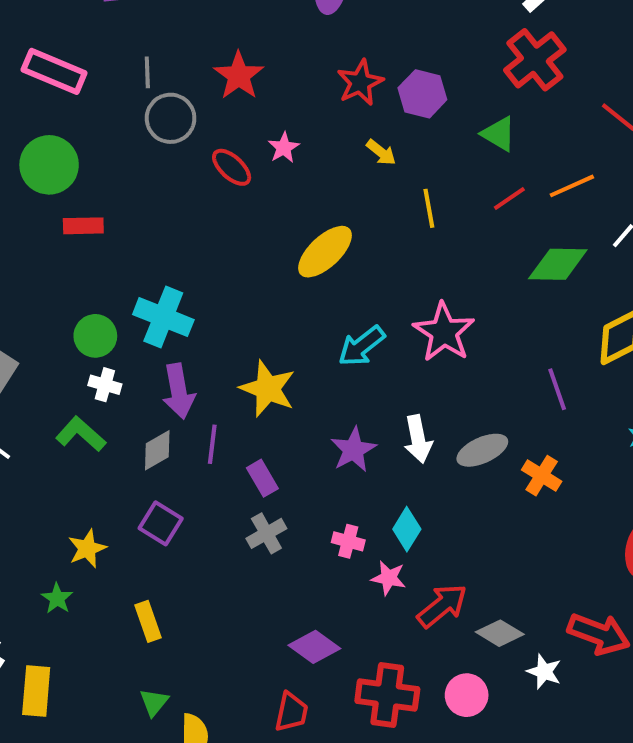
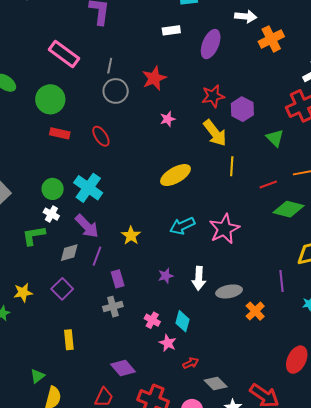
yellow arrow: (381, 152) -> (215, 133), size x1.8
red ellipse: (232, 167) -> (101, 136), moved
red line: (509, 198) -> (268, 184), moved
yellow star: (268, 389) -> (131, 236), size x0.7
purple line: (557, 389) -> (281, 281), moved
purple arrow: (179, 391) -> (87, 226), turned -48
green L-shape: (81, 434) -> (34, 235), turned -65
purple star: (353, 450) -> (166, 276), size x0.7
cyan diamond: (407, 529) -> (182, 321), turned -30
red arrow: (442, 606) -> (191, 363), size x0.6
yellow rectangle: (148, 621) -> (69, 340), moved

